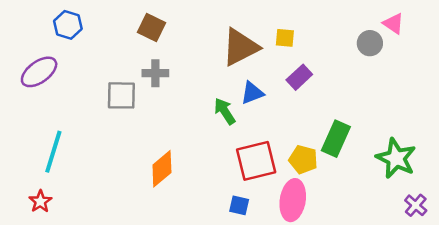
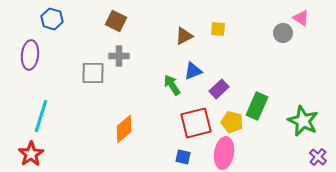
brown triangle: (240, 47) -> (184, 36), size x0.6
purple ellipse: (39, 72) -> (30, 55), turned -48
purple rectangle: (299, 77) -> (219, 89), moved
red star: (40, 201) -> (31, 154), size x1.4

